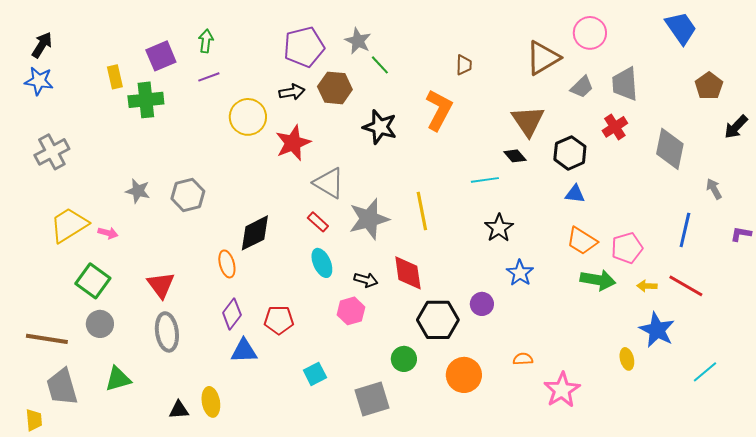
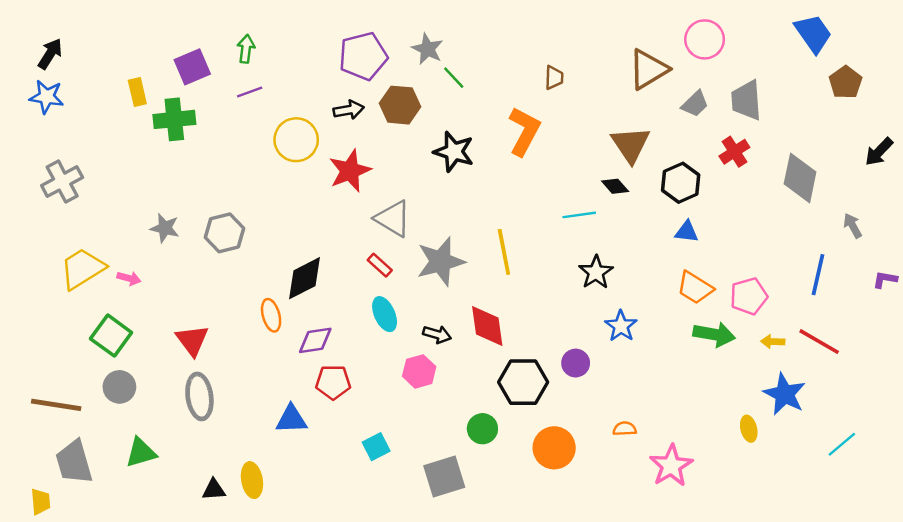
brown pentagon: (709, 86) -> (845, 82), moved
purple diamond: (232, 314) -> (315, 340), moved, turned 44

